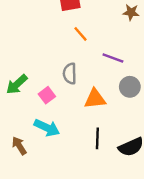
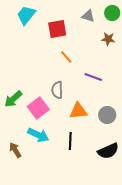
gray circle: (130, 87) -> (107, 115), moved
pink square: (47, 95) -> (38, 108), size x1.5
black line: (97, 138) -> (70, 141), moved

